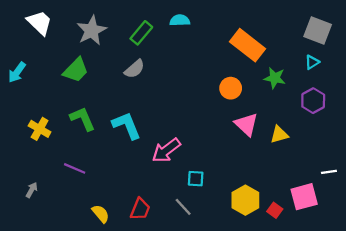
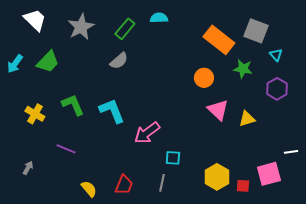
gray square: (318, 31) -> (256, 31), moved
cyan triangle: (312, 62) -> (276, 55), turned -40
green trapezoid: (76, 70) -> (48, 62), moved
gray line: (183, 207) -> (162, 183), turned 54
red square: (275, 210) -> (243, 186), turned -32

